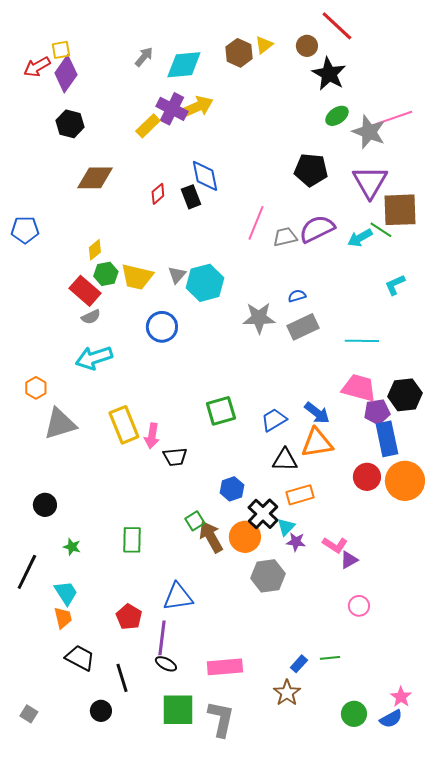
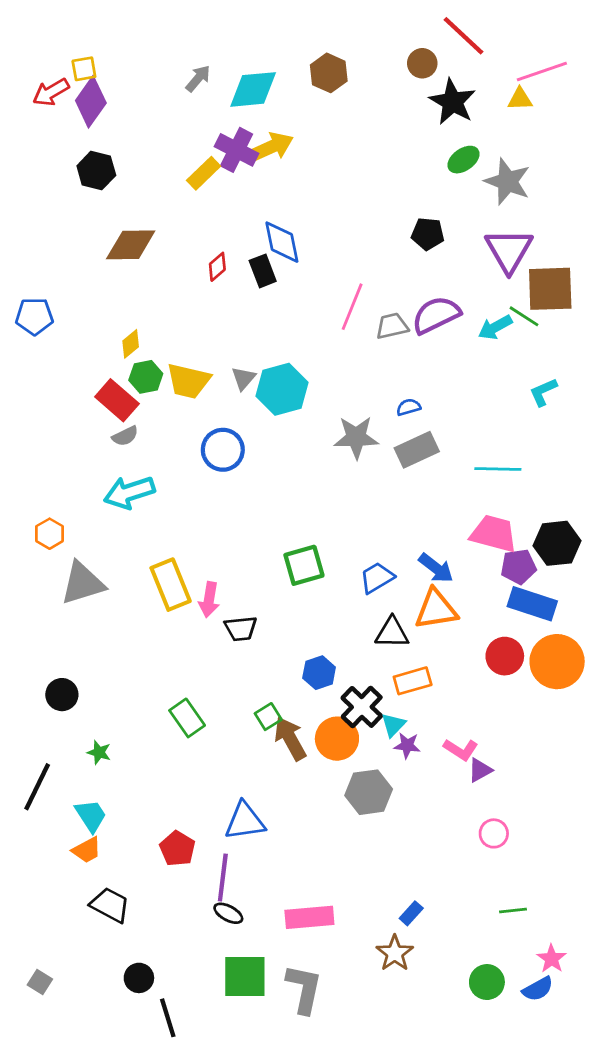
yellow triangle: (264, 45) -> (520, 99), moved, turned 36
pink line: (394, 118) -> (542, 72), moved
black pentagon: (311, 170) -> (428, 234), size x0.7
blue rectangle: (387, 439) -> (532, 604), turned -60
green rectangle: (132, 540) -> (187, 718), moved, turned -36
orange trapezoid: (63, 618) -> (87, 850), turned 75
green line: (330, 658) -> (513, 911), moved
black line: (122, 678) -> (168, 1018), moved

